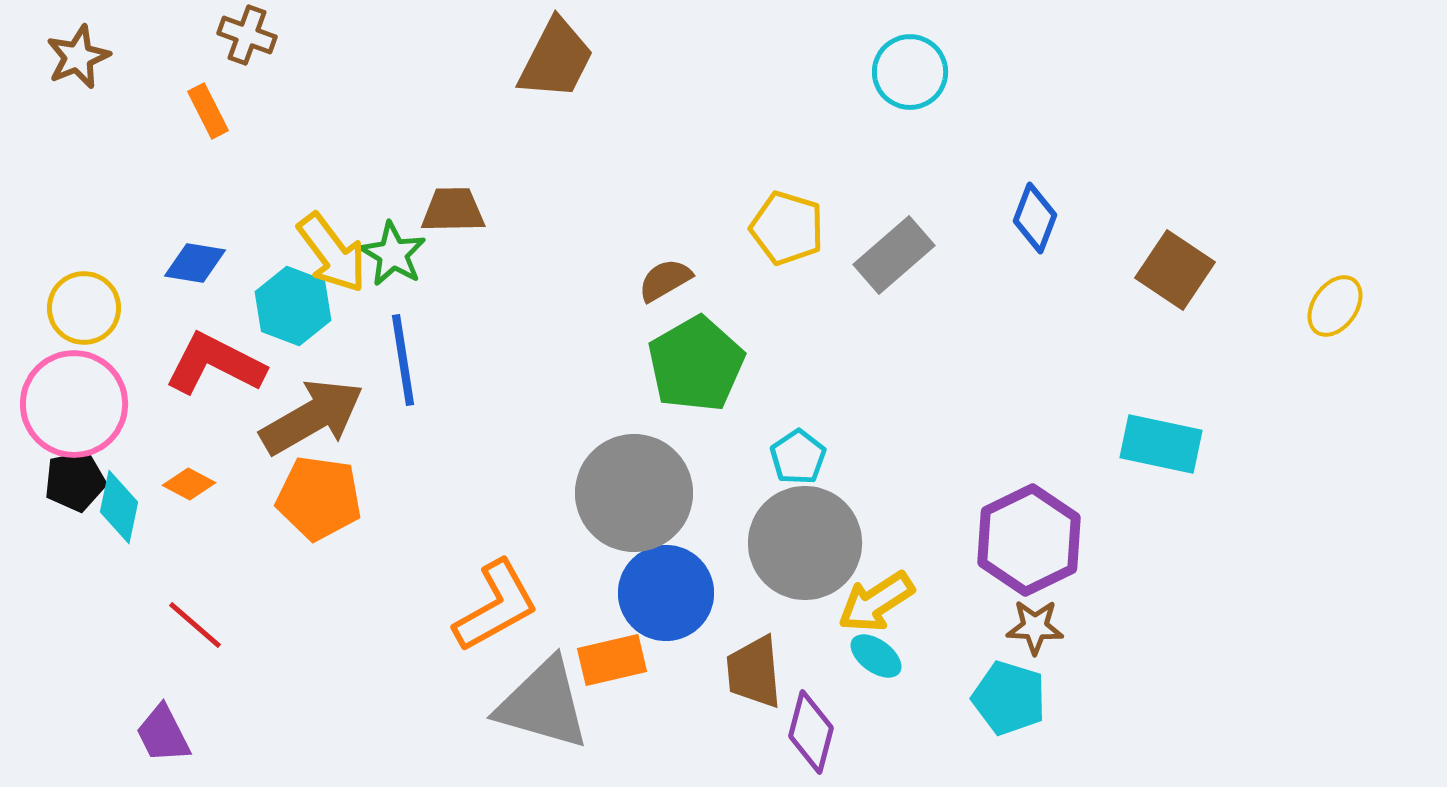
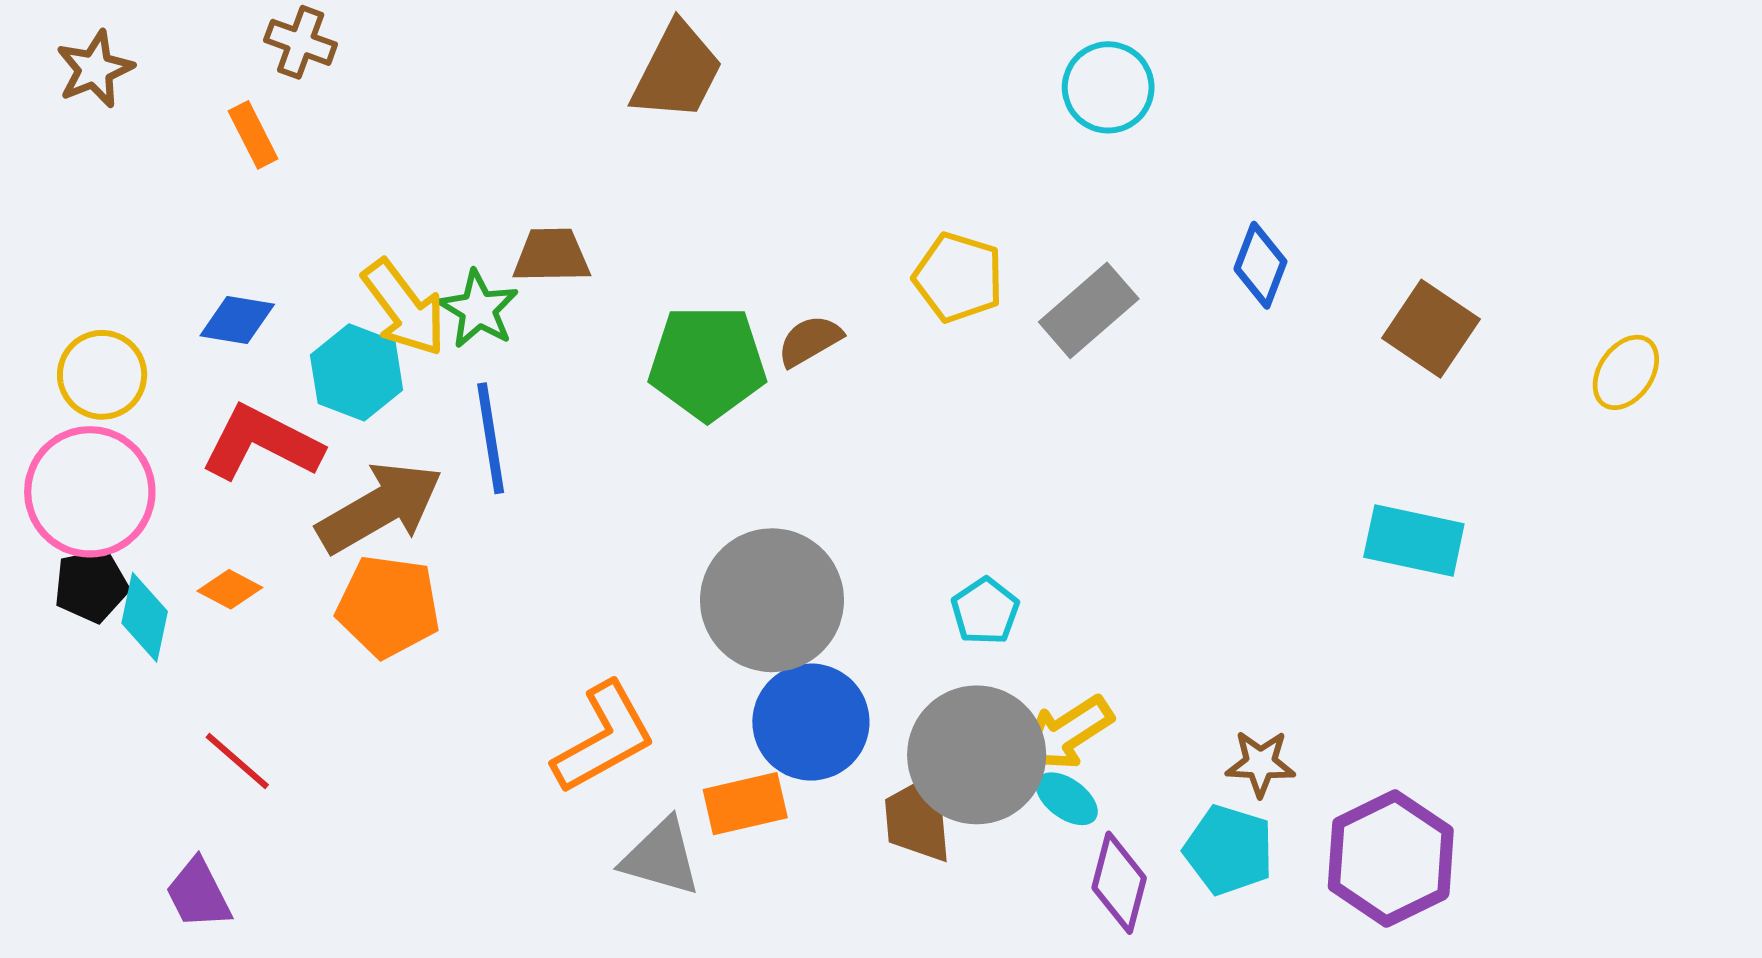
green pentagon: (696, 364) -> (707, 363), moved, turned 30
cyan pentagon: (798, 457) -> (985, 611), moved
purple hexagon: (1029, 540) -> (1391, 858), moved
gray circle: (805, 543) -> (977, 755), moved
gray triangle: (543, 704) -> (661, 857), size x0.7
purple diamond: (811, 732) -> (1119, 883), moved

